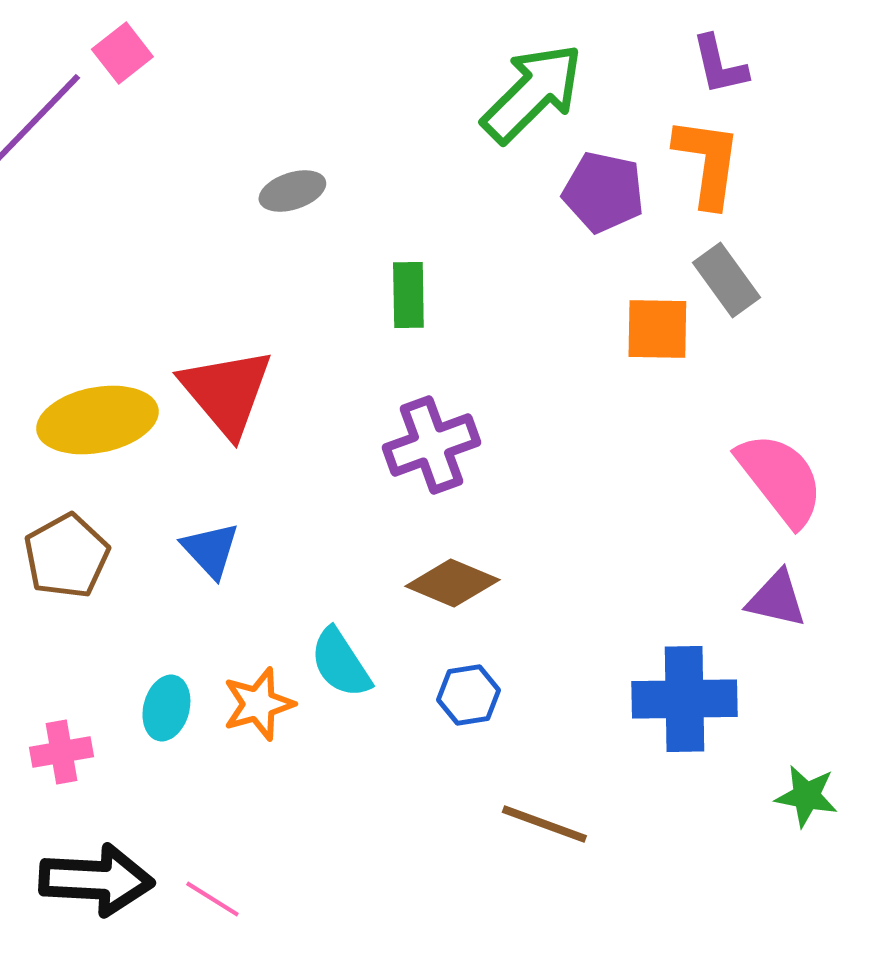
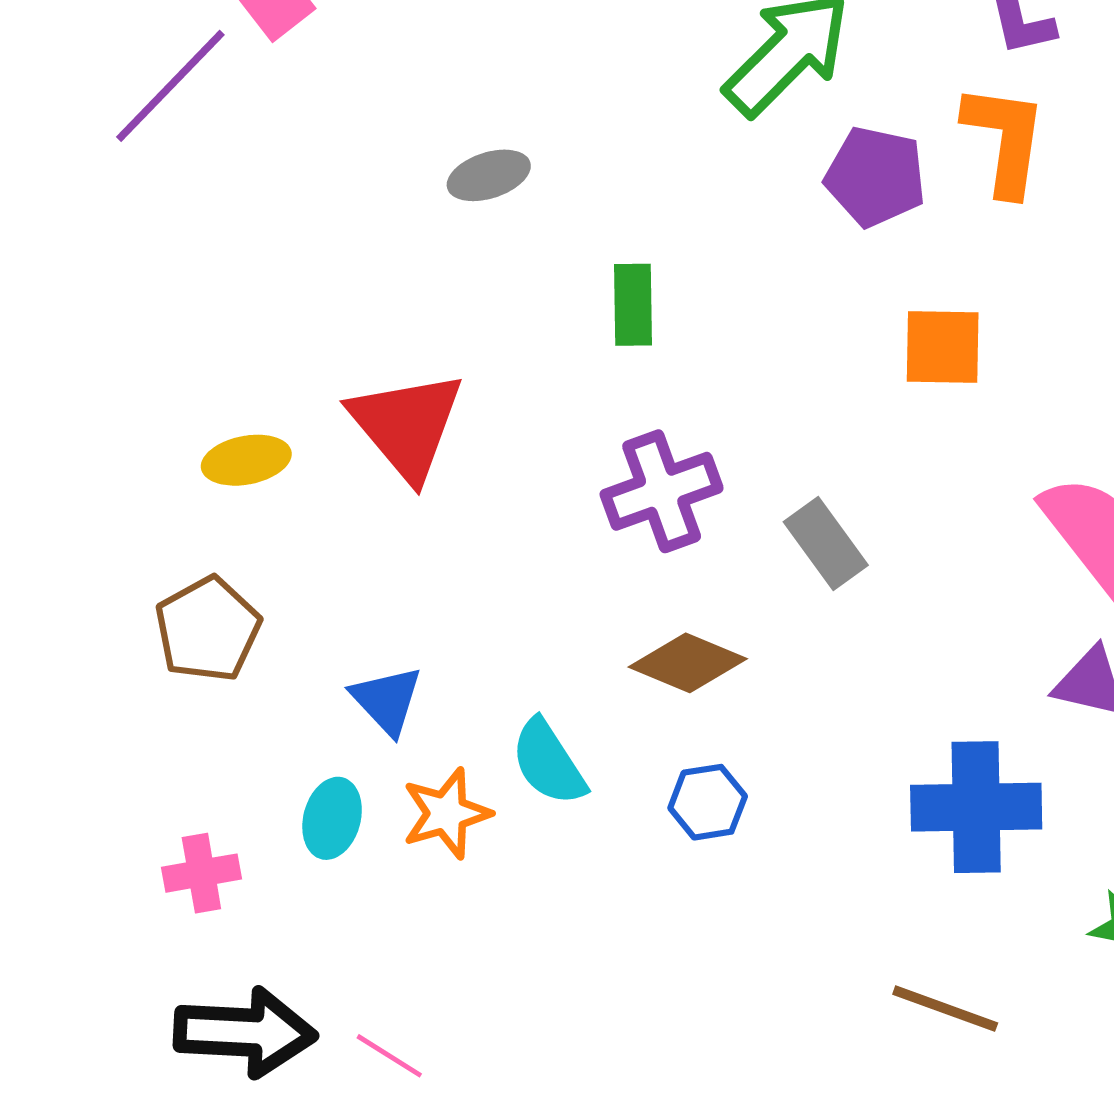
gray rectangle: (726, 280) -> (826, 544), moved
yellow ellipse: (97, 420) -> (246, 460), size x0.6
blue triangle: (210, 550) -> (387, 700), moved
brown line: (544, 824) -> (945, 1009), moved

